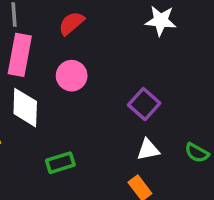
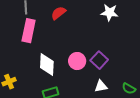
pink circle: (72, 76) -> (77, 61), moved
white diamond: (25, 108) -> (47, 65), moved

